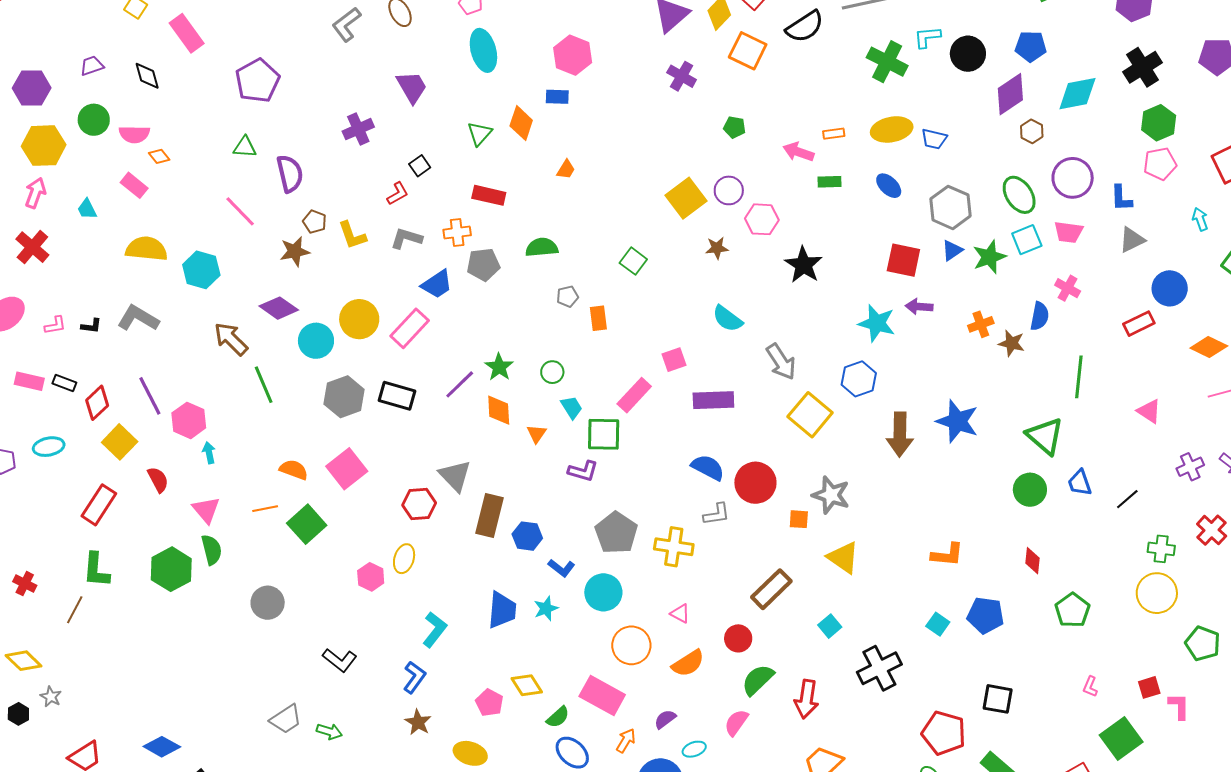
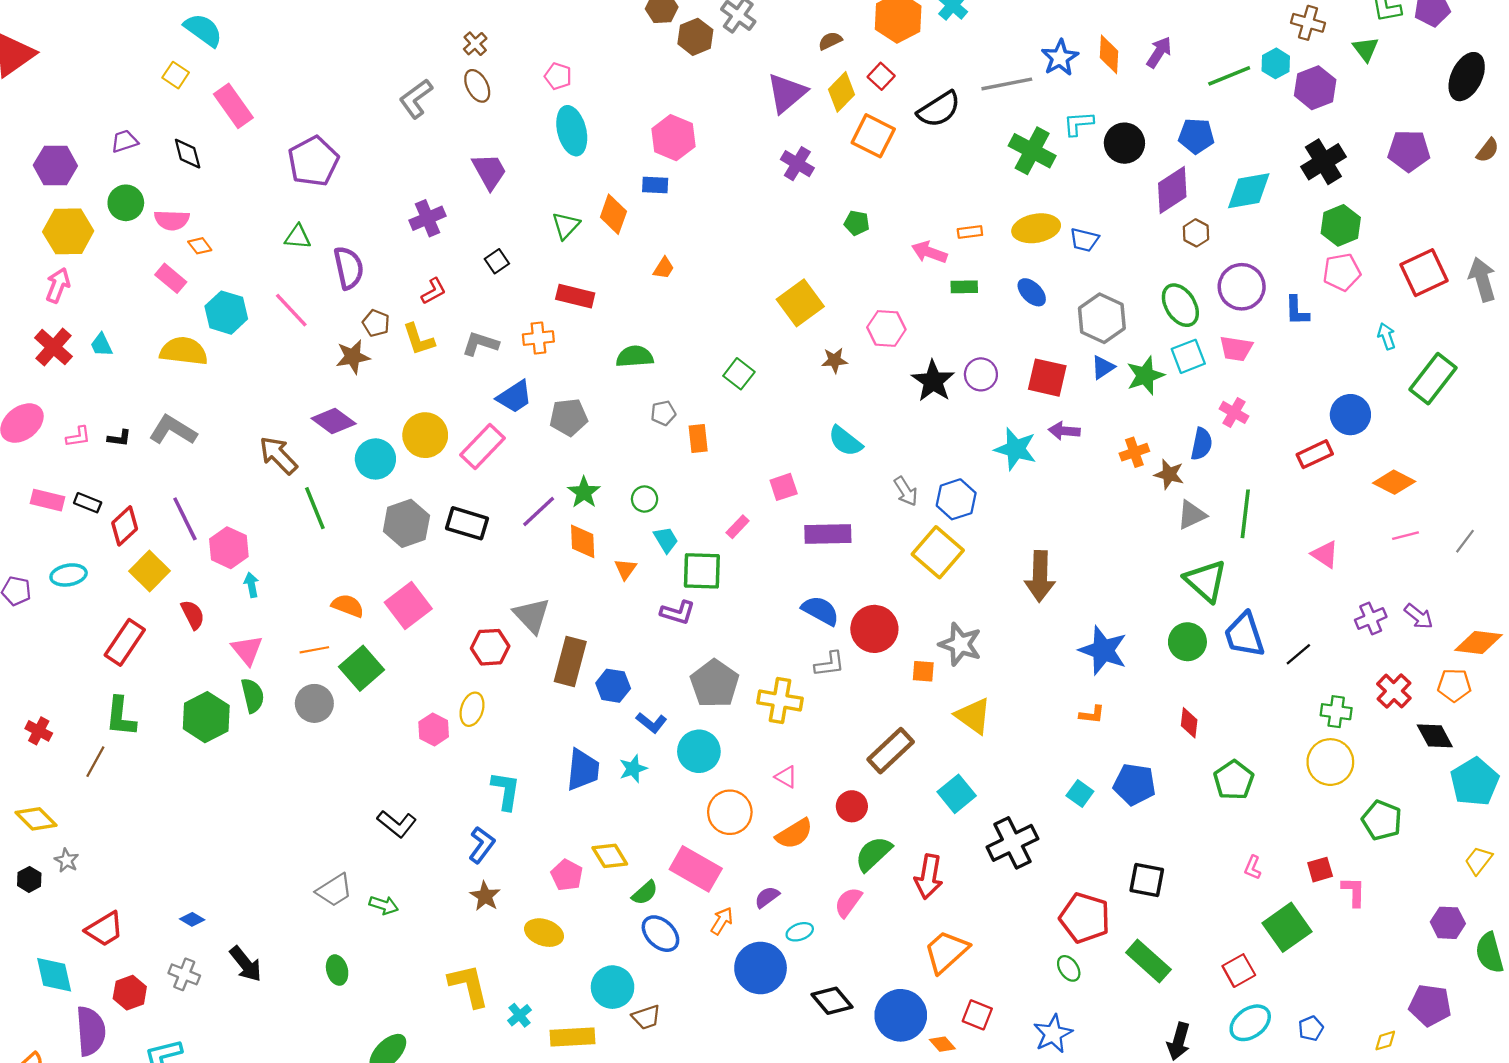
purple circle: (729, 190) -> (981, 374), moved
red L-shape: (398, 194) -> (434, 291), moved
cyan trapezoid: (87, 209) -> (101, 345), moved
gray triangle: (1132, 240) -> (1192, 515), moved
gray pentagon: (483, 265) -> (569, 417), moved
cyan hexagon: (201, 270) -> (226, 313), moved
gray arrow: (781, 362) -> (906, 491), size x0.7
blue hexagon: (859, 379) -> (956, 499), moved
pink rectangle: (634, 395) -> (738, 527), size x0.6
blue star: (957, 421) -> (1103, 650), moved
blue trapezoid: (1080, 483) -> (1244, 635), size x1.5
orange L-shape: (947, 555) -> (1092, 715), size x0.7
gray circle: (268, 603) -> (314, 703), moved
cyan square: (830, 626) -> (957, 794), size x1.4
cyan L-shape: (435, 630) -> (506, 791), turned -30
blue diamond: (162, 747) -> (192, 919), size x0.6

